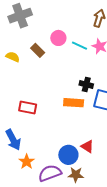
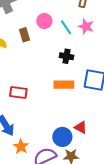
cyan line: (80, 46) -> (66, 27), turned 35
brown rectangle: (38, 50) -> (24, 35), turned 32
black cross: (86, 85) -> (66, 56), moved

